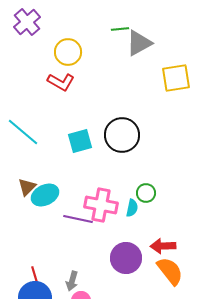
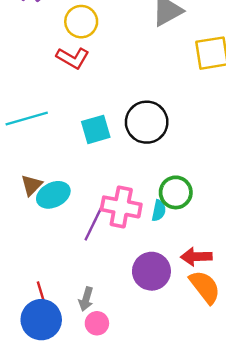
cyan line: (23, 132) -> (27, 119), turned -56
green circle: (146, 193) -> (176, 192), size x1.4
purple line: (78, 219) -> (93, 224), turned -76

